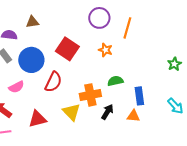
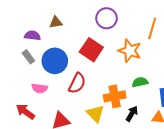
purple circle: (99, 18) -> (107, 18), moved
orange star: (105, 50) -> (130, 51), size x1.6
pink semicircle: (16, 87) -> (40, 88), turned 35

